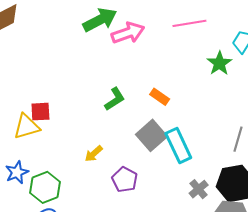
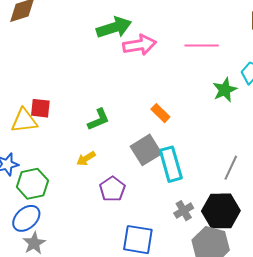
green L-shape: (115, 99) -> (99, 119), moved

